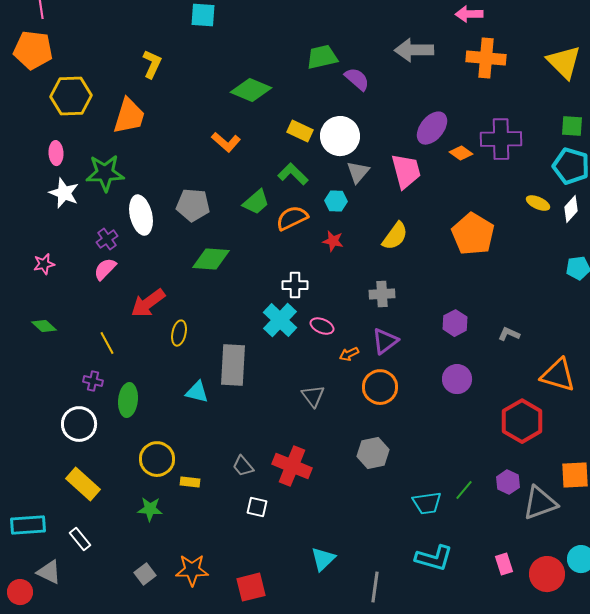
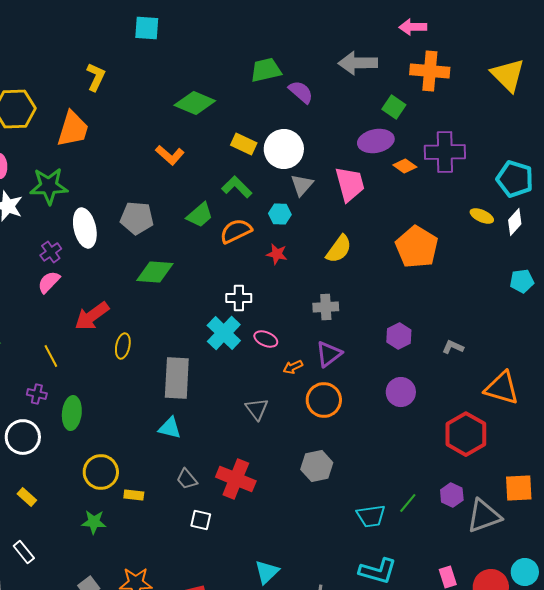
green square: (572, 126) -> (394, 107), moved, turned 30
purple ellipse: (432, 128) -> (376, 141), turned 40
cyan triangle: (197, 392) -> (170, 428), moved
yellow rectangle: (83, 484) -> (27, 497), size x0.6

